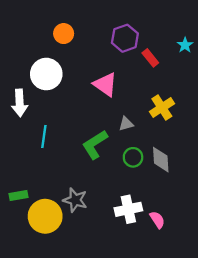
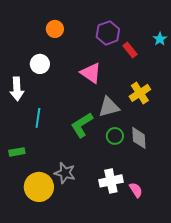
white circle: (46, 74) -> (40, 64), size x0.7
gray triangle: (126, 124) -> (109, 107), size x1.6
green rectangle: (19, 195) -> (17, 152), moved

